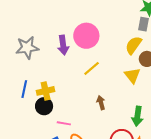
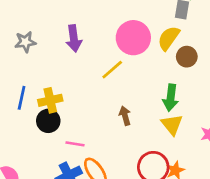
pink circle: (86, 36) -> (133, 38), moved
gray star: (27, 48) -> (25, 42), size x0.7
yellow triangle: (132, 75) -> (172, 125), moved
green arrow: (137, 116) -> (171, 98), moved

